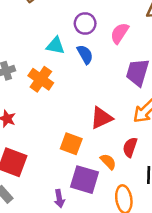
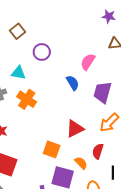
purple circle: (85, 23) -> (42, 52), moved
cyan triangle: (56, 46) -> (18, 73), moved
blue semicircle: (85, 54) -> (73, 83), moved

